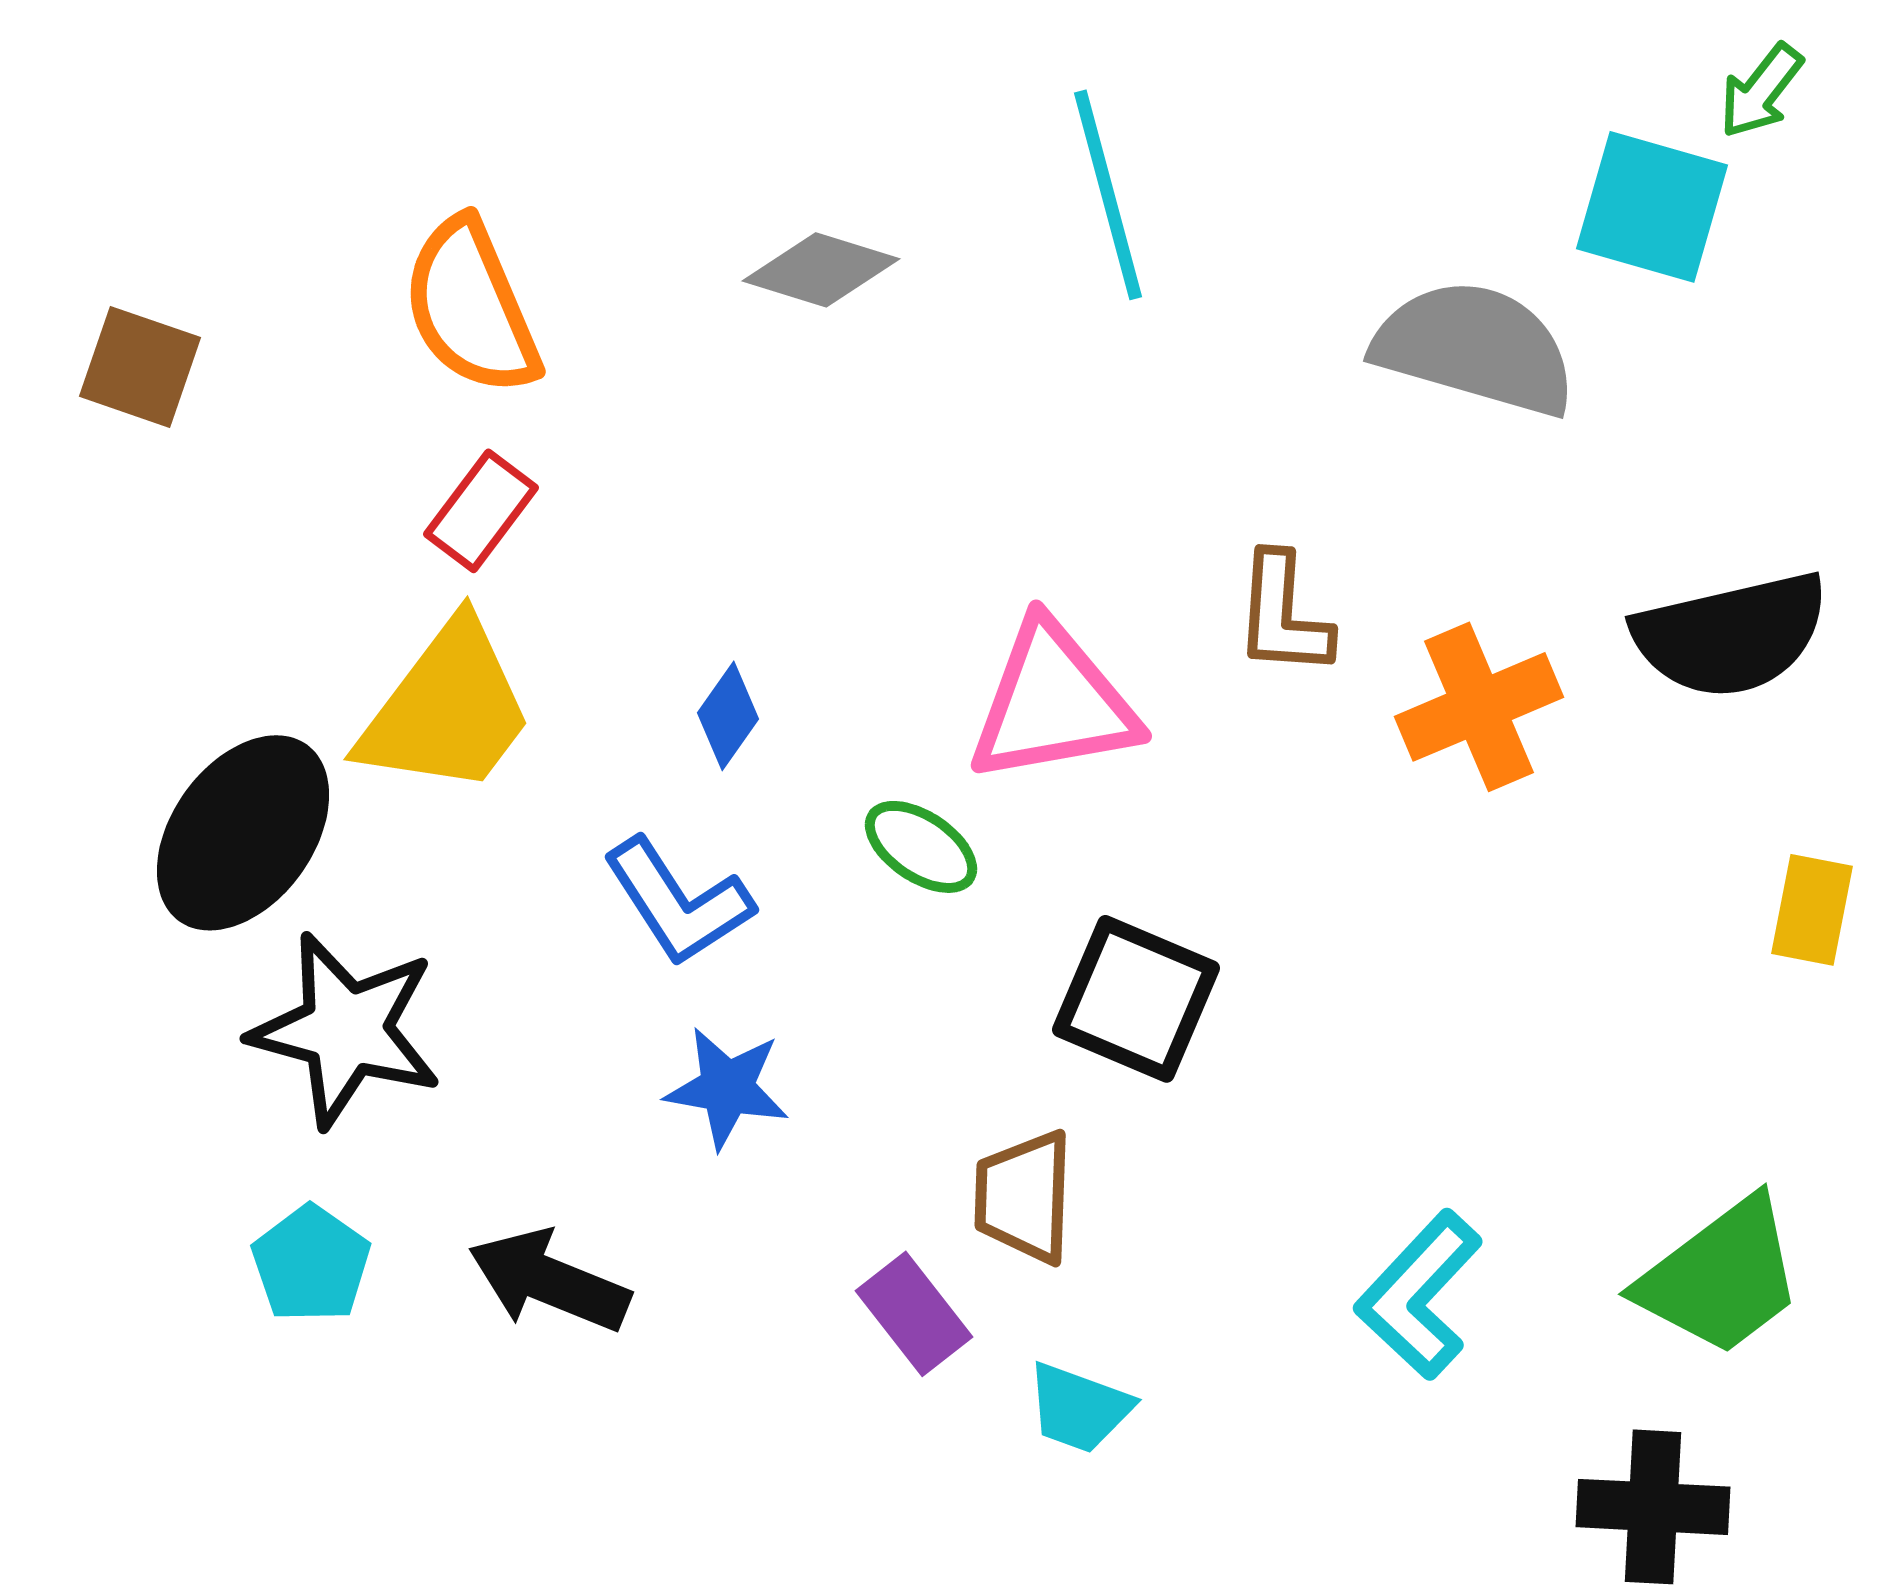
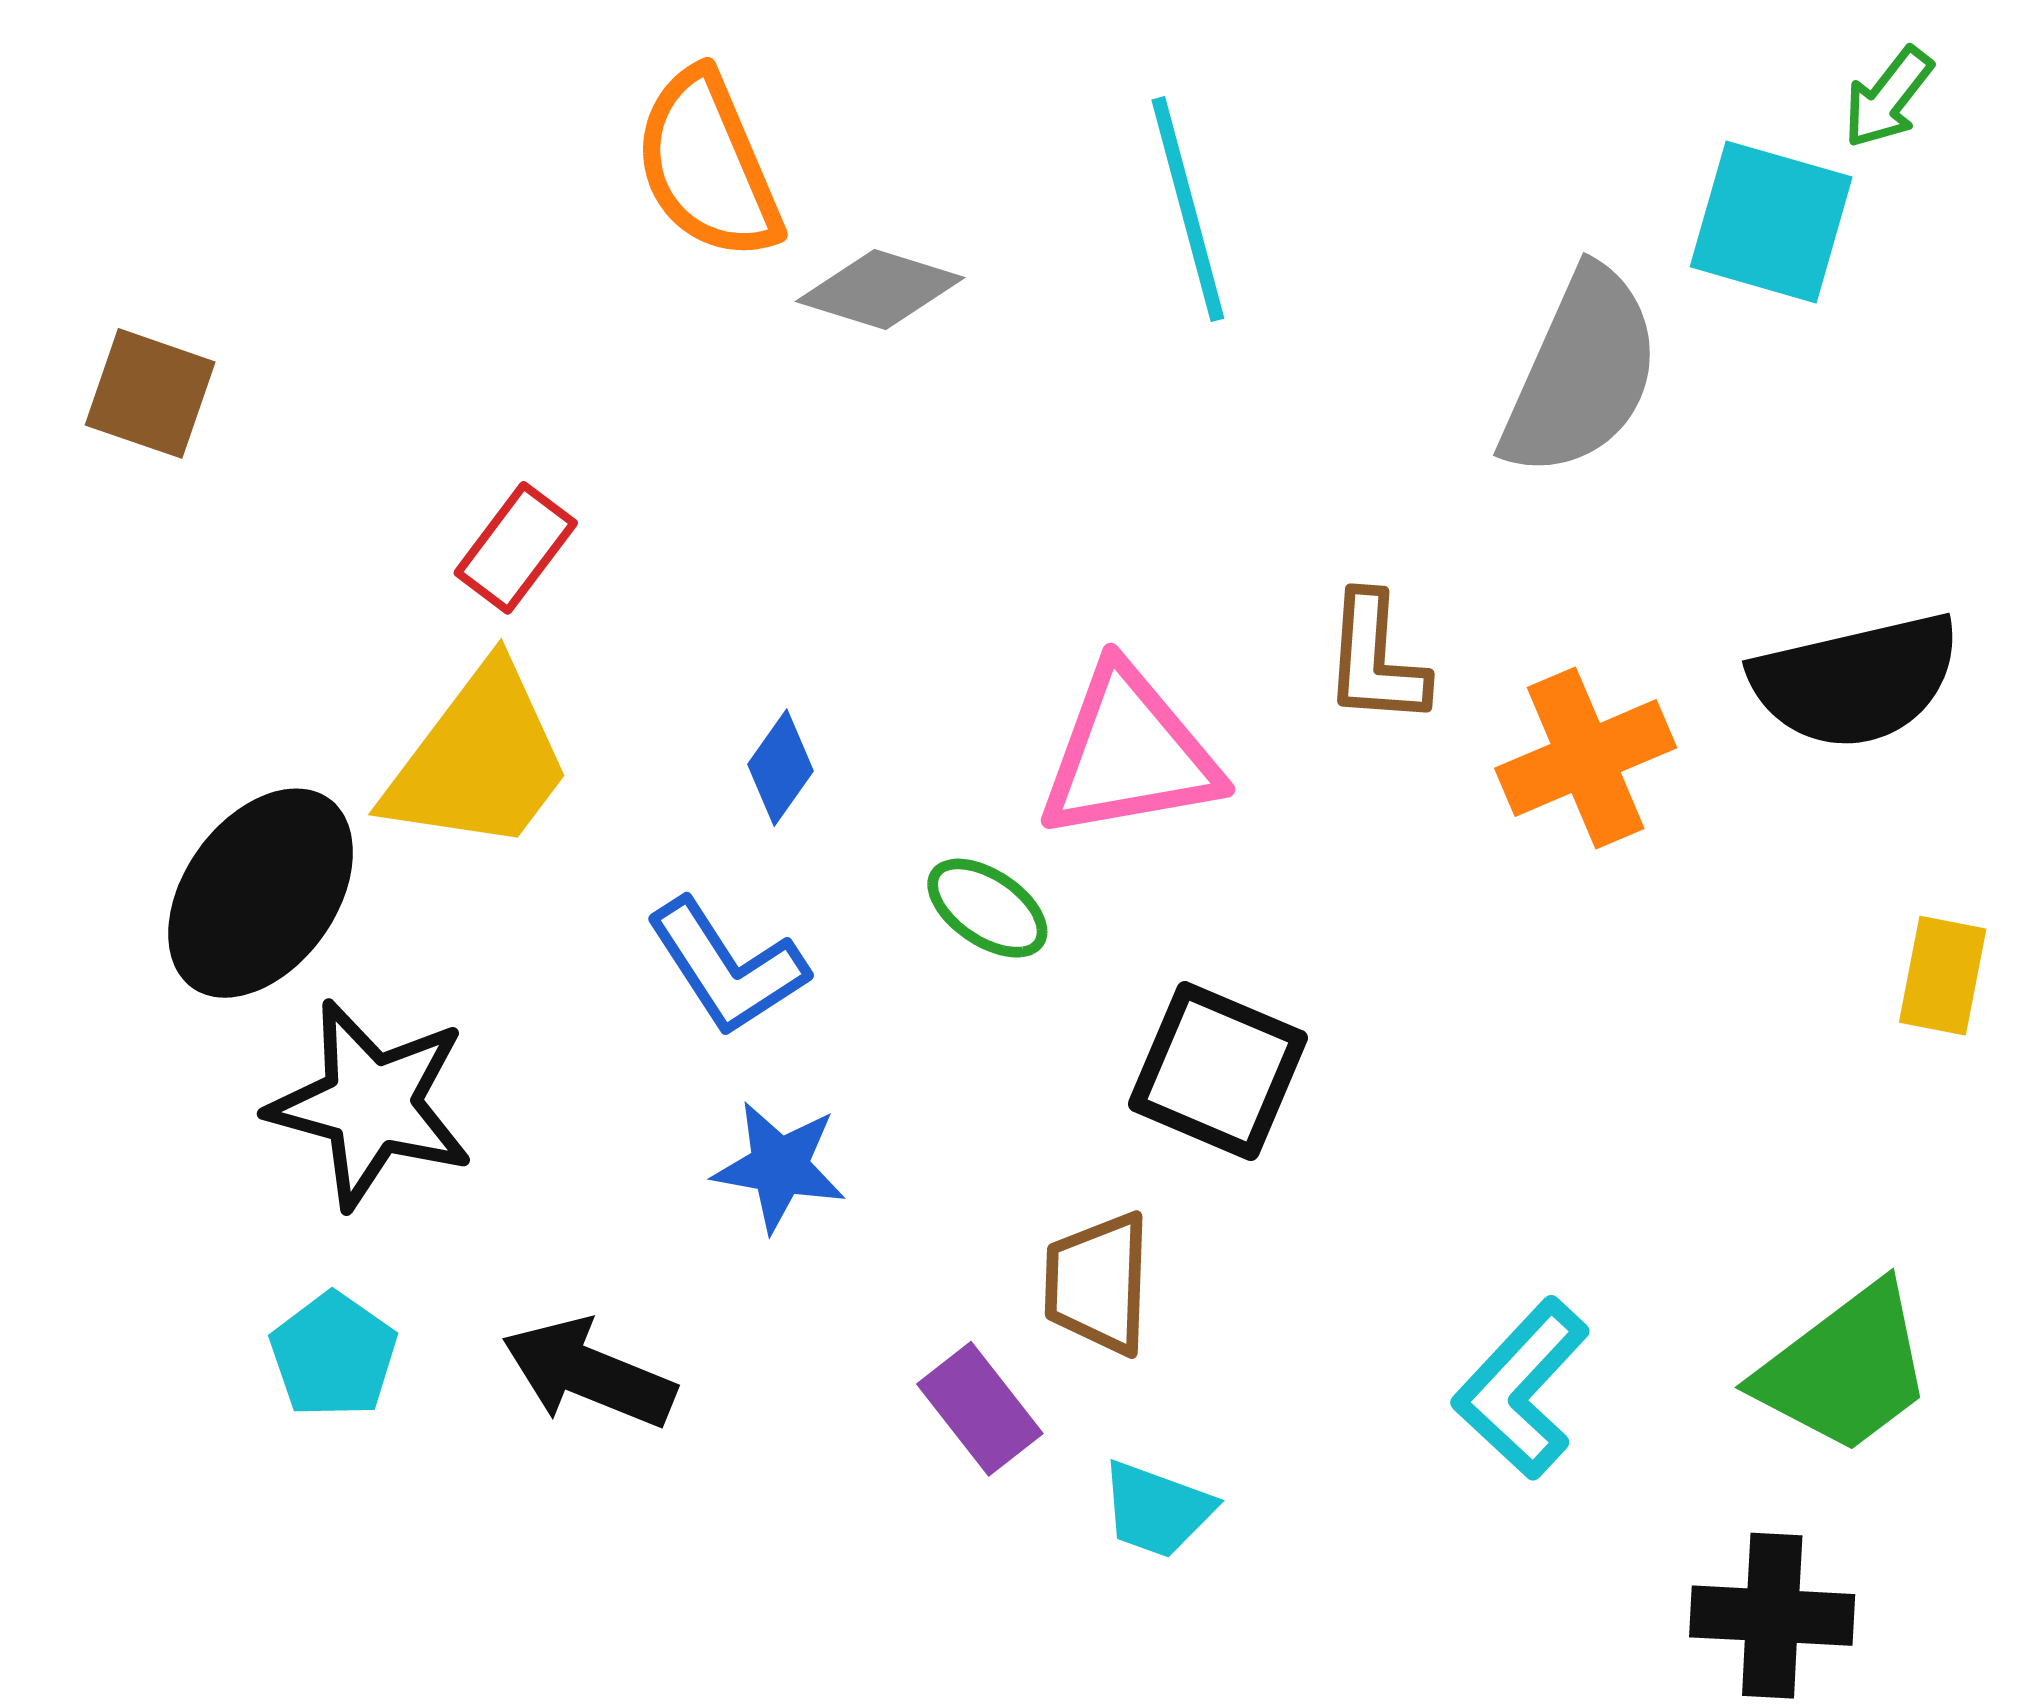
orange semicircle: (471, 307) -> (708, 165), moved
gray semicircle: (1475, 348) -> (1581, 373), turned 98

